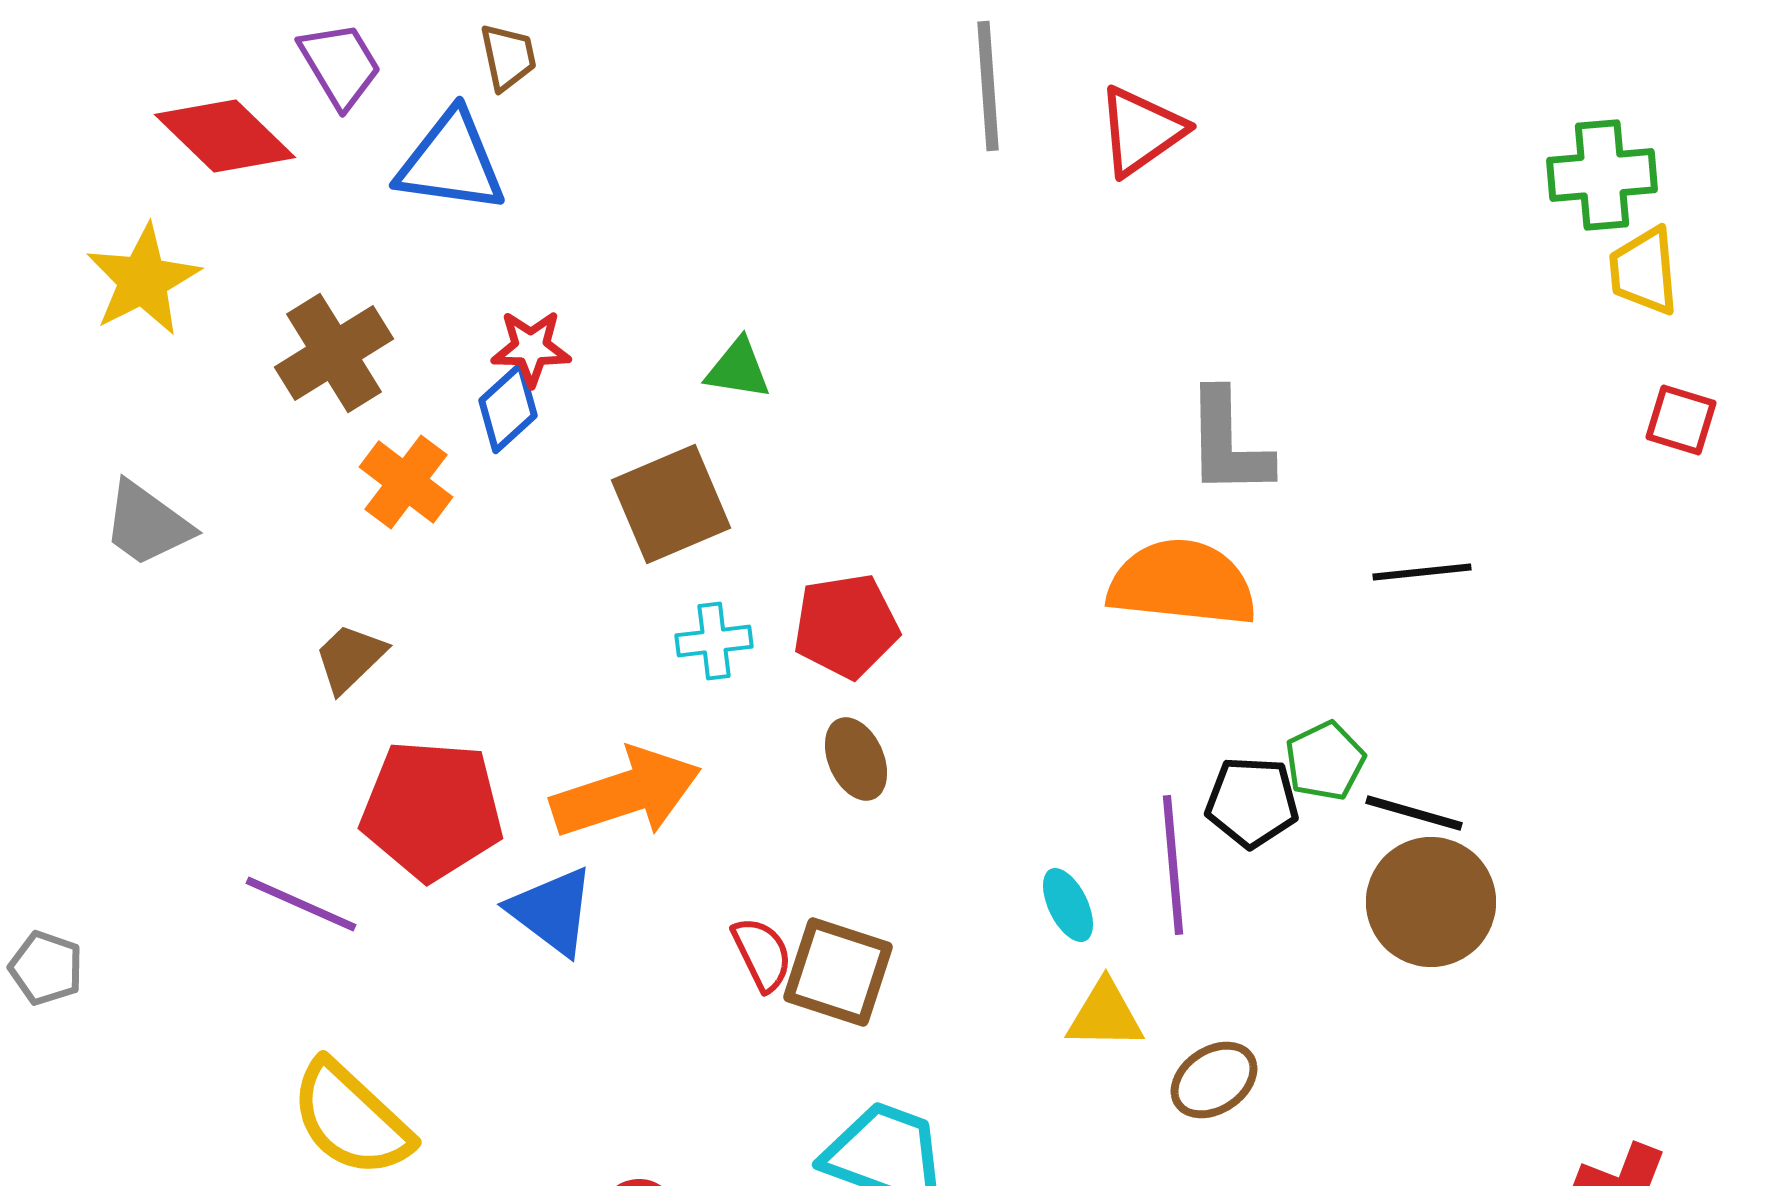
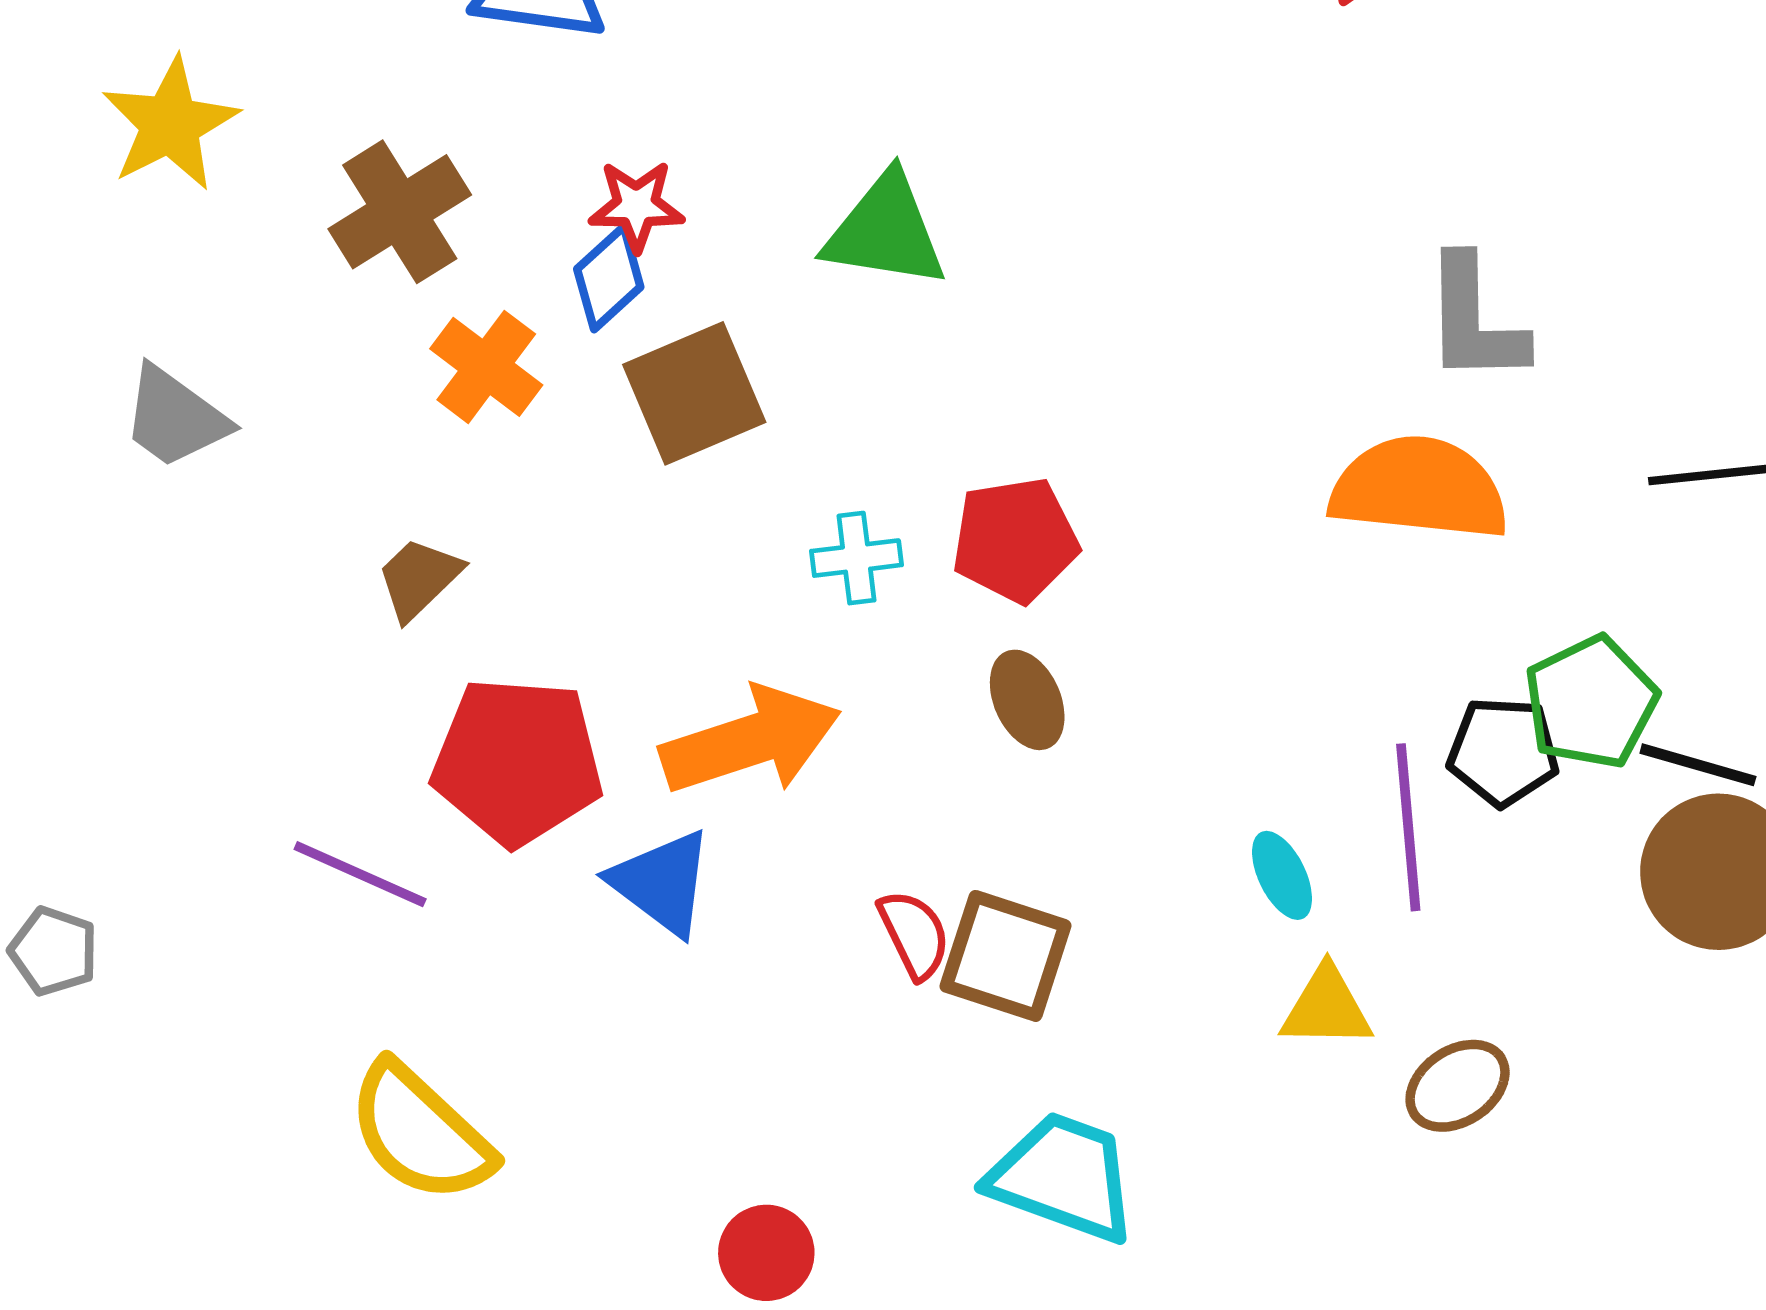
green triangle: (738, 369) -> (885, 231), size x1.6
brown square: (671, 504) -> (694, 393), moved
green pentagon: (1325, 761) -> (1591, 702), size x1.4

